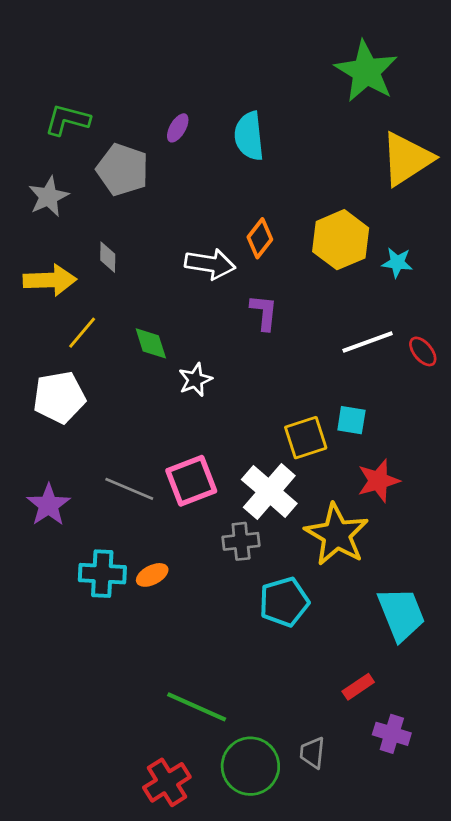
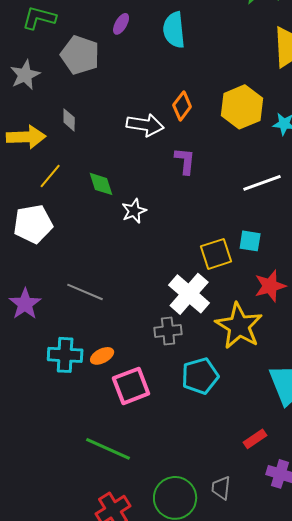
pink square: (191, 481) -> (131, 386), moved
green line: (197, 707) -> (108, 449), moved

